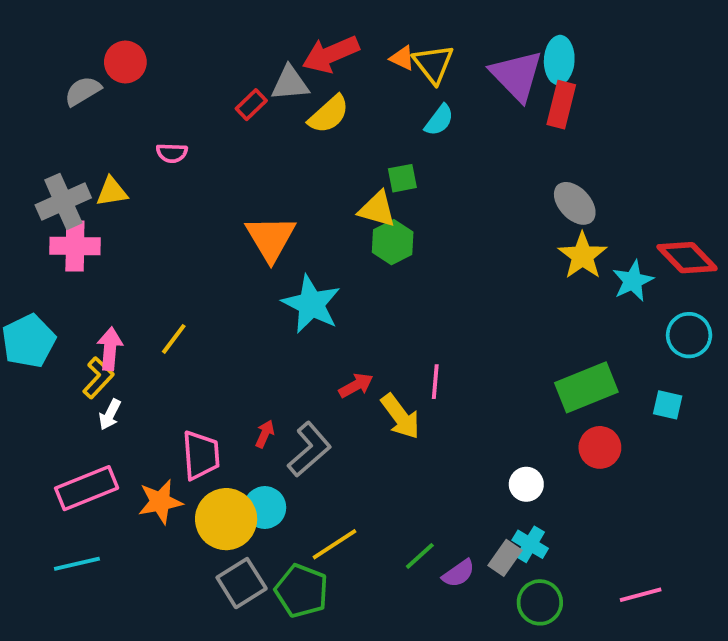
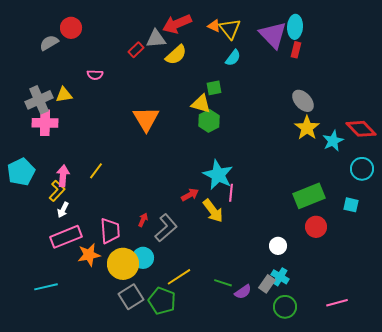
red rectangle: (561, 105) -> (296, 50), size x0.7
cyan star: (311, 304) -> (218, 175), moved
pink rectangle: (87, 488) -> (66, 237), moved
green line: (420, 556) -> (223, 283), turned 60

